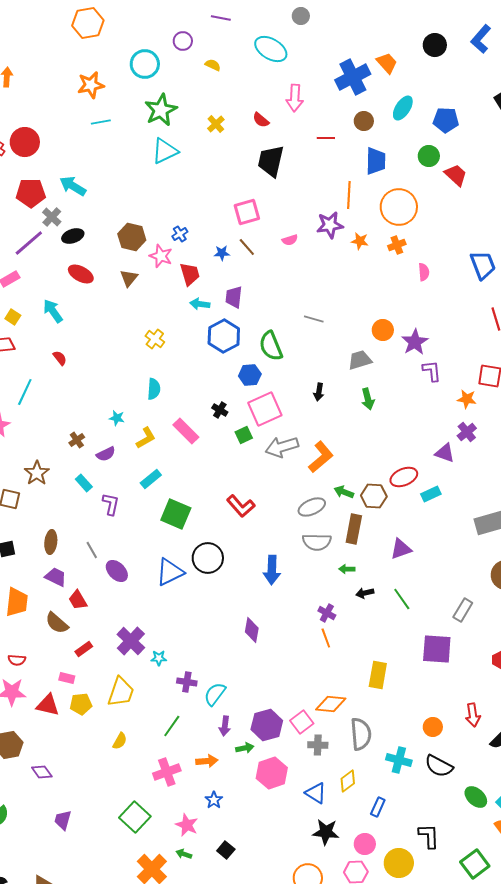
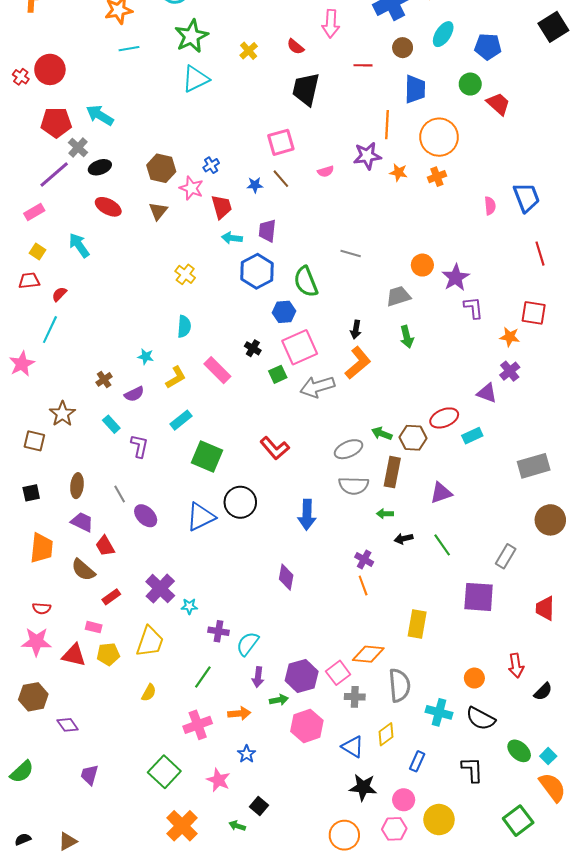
pink semicircle: (424, 272) -> (490, 206), moved
red semicircle: (60, 358) -> (59, 294), moved, turned -98
orange L-shape: (321, 457) -> (358, 363), moved
black L-shape: (429, 836) -> (472, 770), moved
green arrow: (184, 854) -> (237, 826), moved

